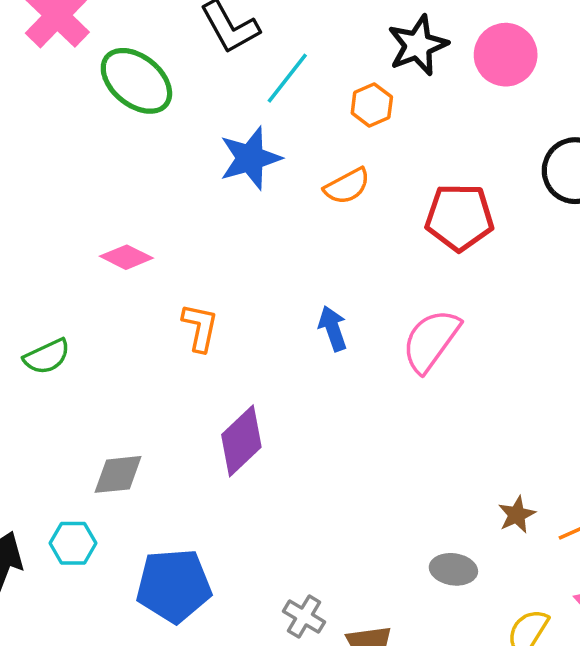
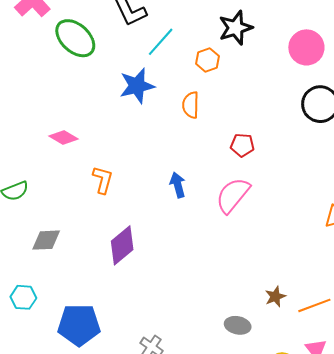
pink circle: (506, 55) -> (306, 47), moved
orange semicircle: (347, 186) -> (191, 105), turned 116
red pentagon: (459, 217) -> (242, 145), moved, size x0.6
gray diamond: (118, 474) -> (46, 240), moved

